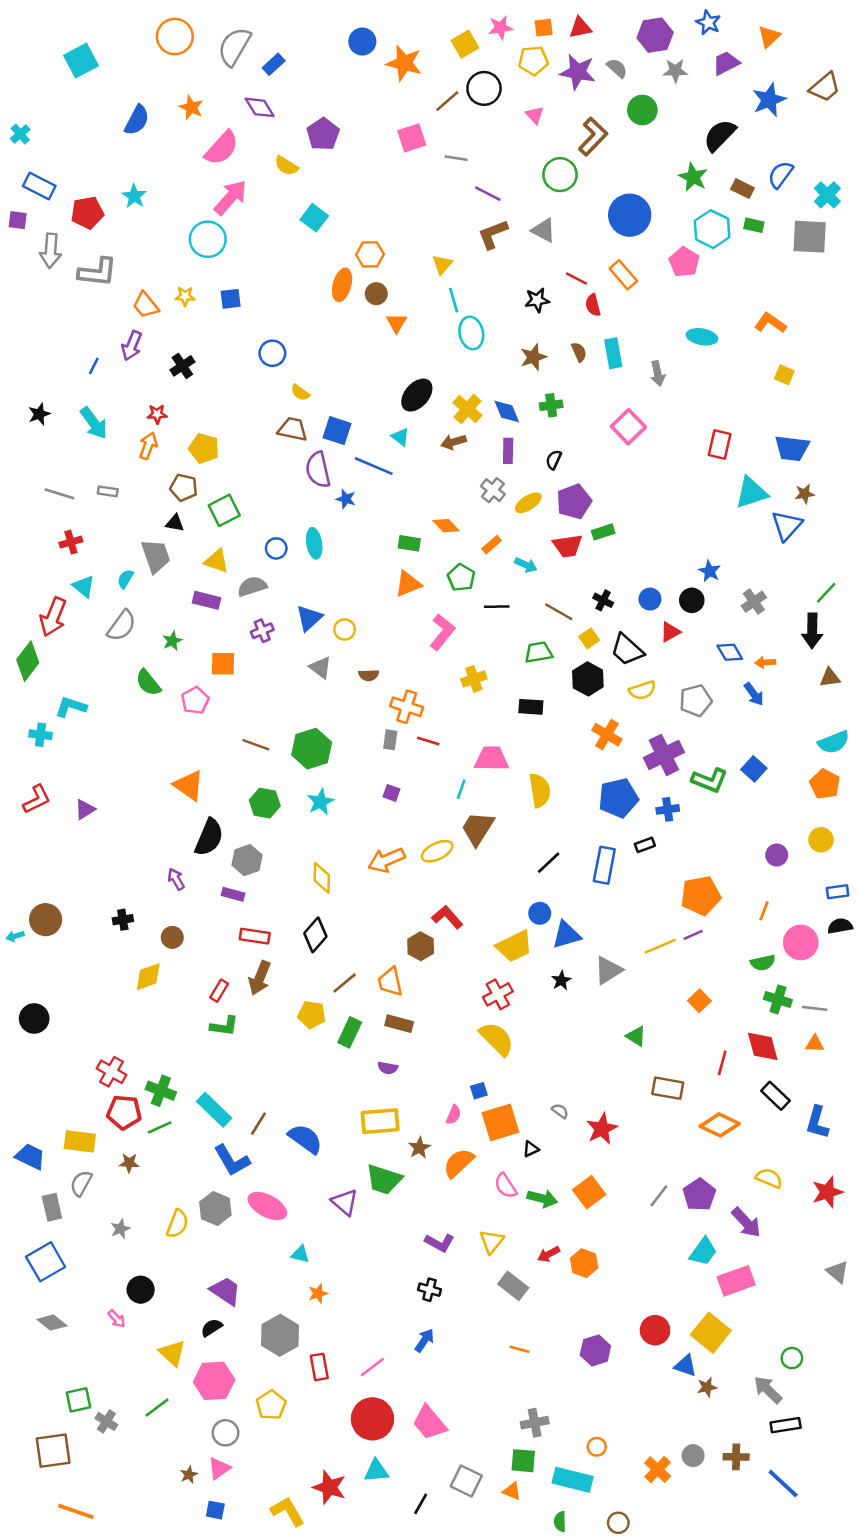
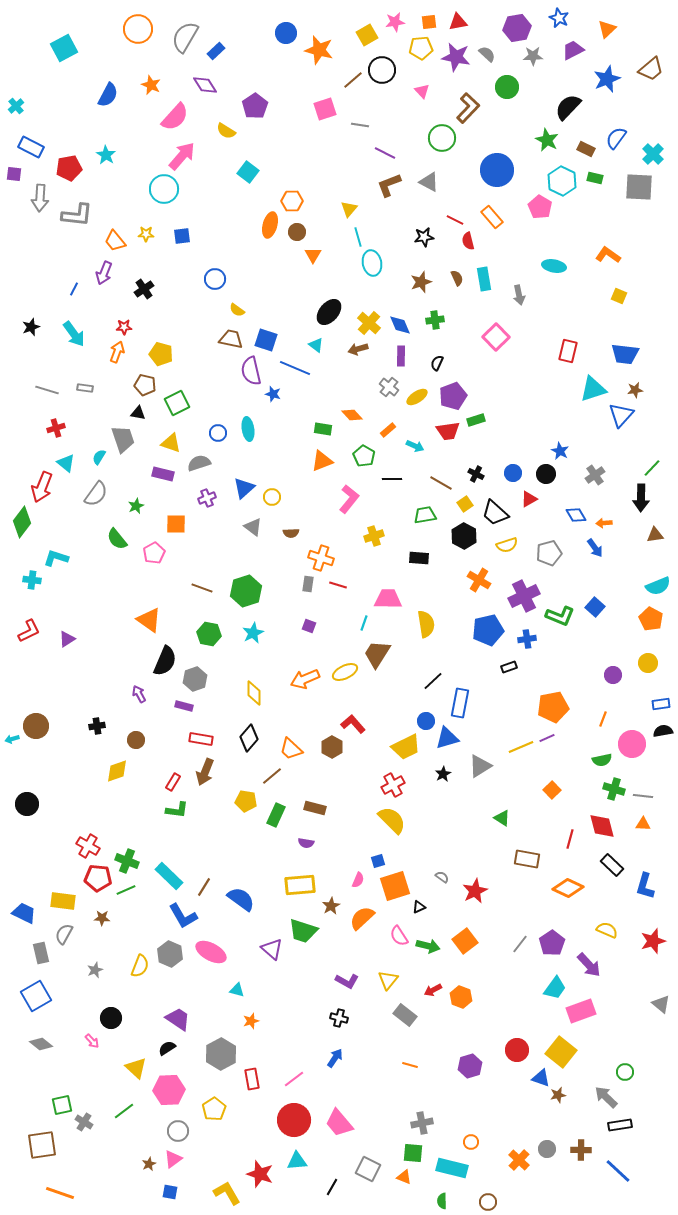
blue rectangle: (604, 865) -> (460, 703), moved
orange trapezoid: (390, 982) -> (291, 749), moved, turned -35

